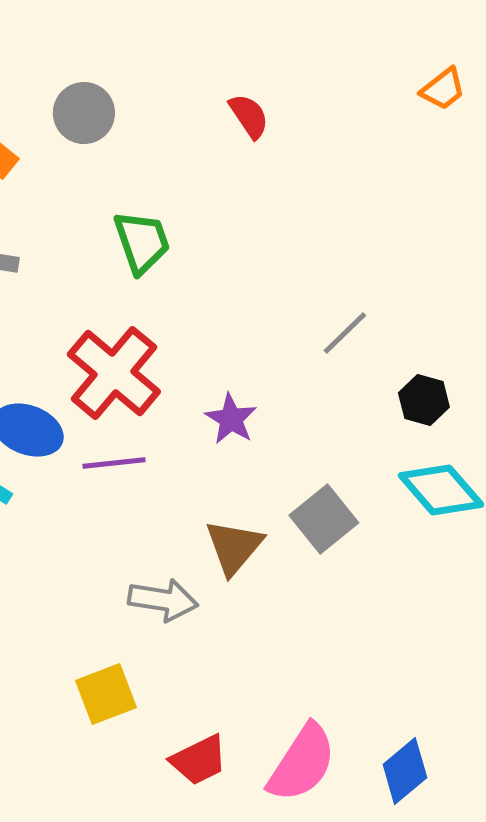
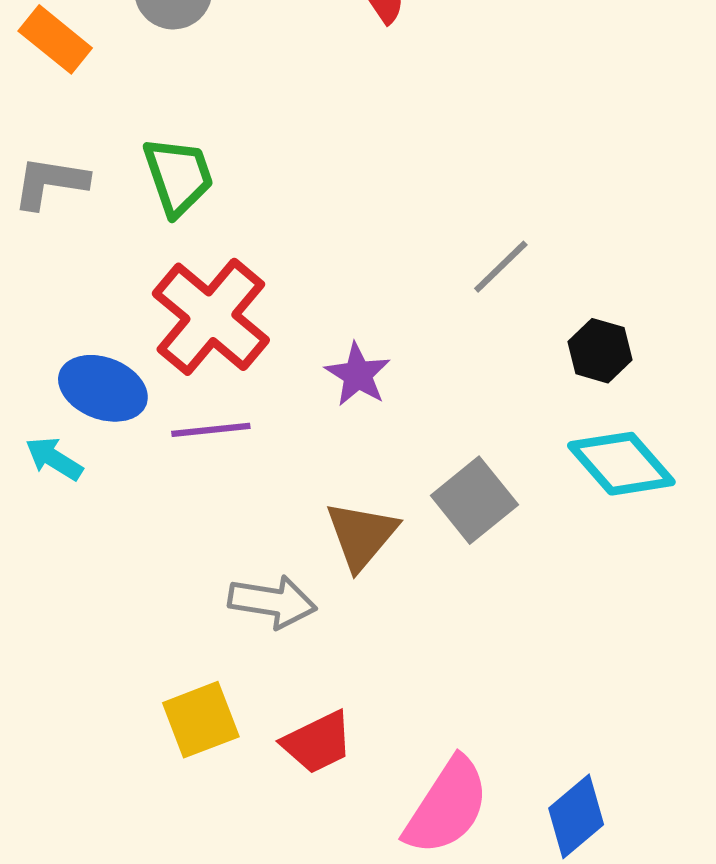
green trapezoid: (142, 242) -> (178, 176), moved
red trapezoid: (199, 760) -> (318, 742), moved

